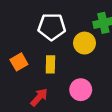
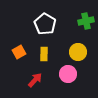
white pentagon: (52, 27) -> (45, 24), turned 30
yellow circle: (84, 43) -> (78, 52), moved

